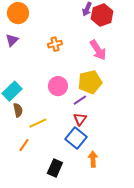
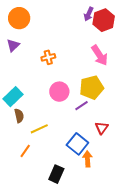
orange cross: (55, 44) -> (48, 57), moved
red triangle: (80, 119) -> (102, 128), moved
orange arrow: (93, 159) -> (88, 159), moved

